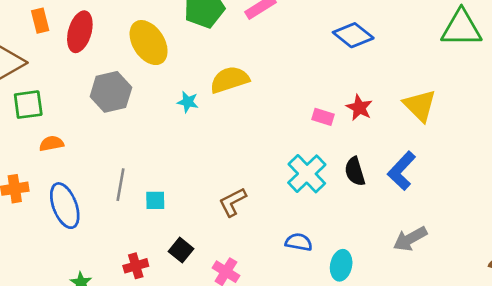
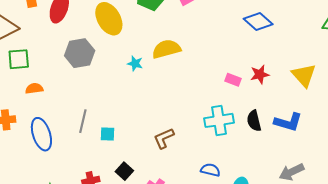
red star: (359, 108) -> (260, 74), turned 30
blue L-shape: (402, 171) -> (288, 122), turned -120
cyan cross: (307, 174) -> (219, 120), turned 32

